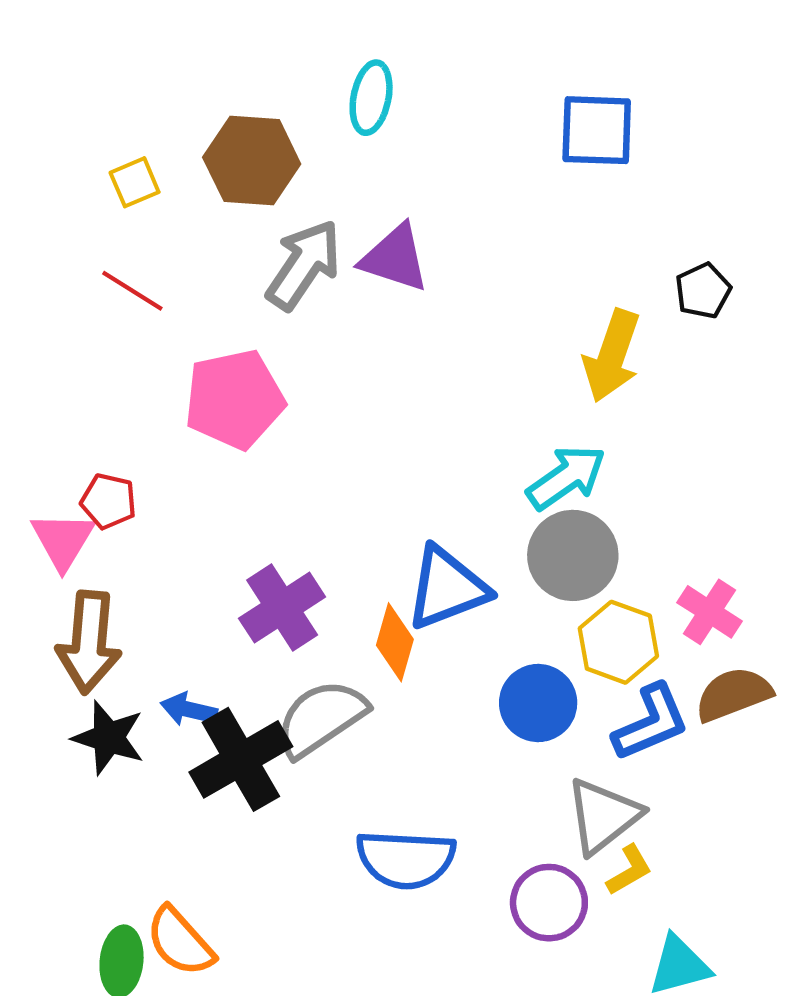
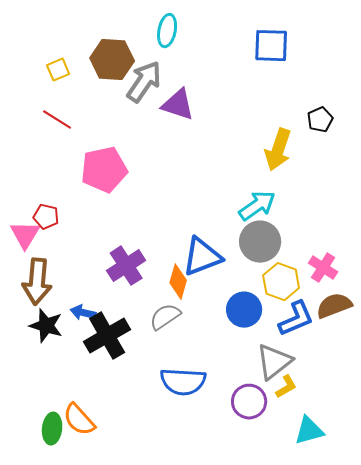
gray arrow: (304, 265) -> (144, 82), moved
gray semicircle: (321, 718) -> (165, 317), moved, size x0.7

